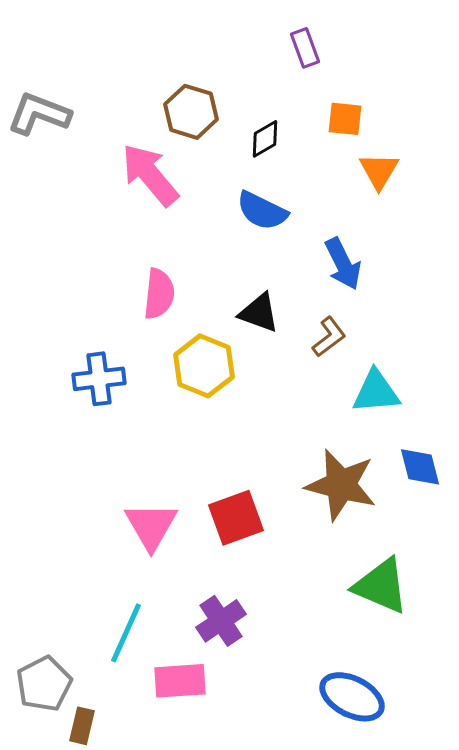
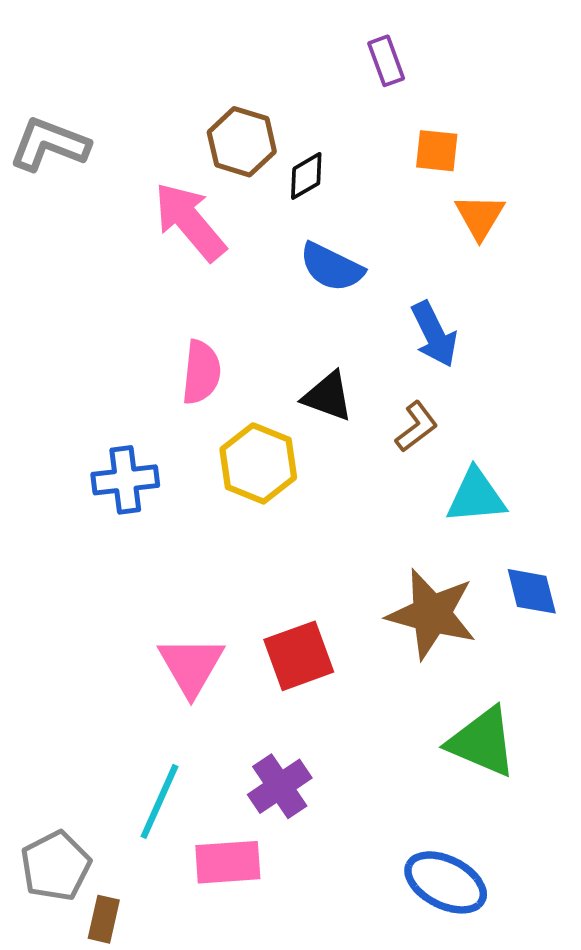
black diamond: (265, 139) -> (306, 176), moved

